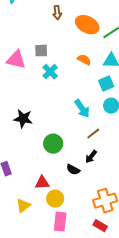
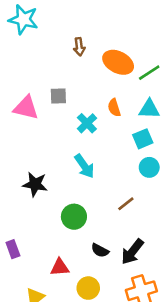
orange semicircle: (84, 60) -> (114, 108), turned -136
cyan cross: (50, 72) -> (87, 123), moved
cyan arrow: (82, 109) -> (84, 166), moved
black arrow: (91, 157) -> (132, 252), moved, size x1.5
yellow circle: (55, 199) -> (88, 288), moved

